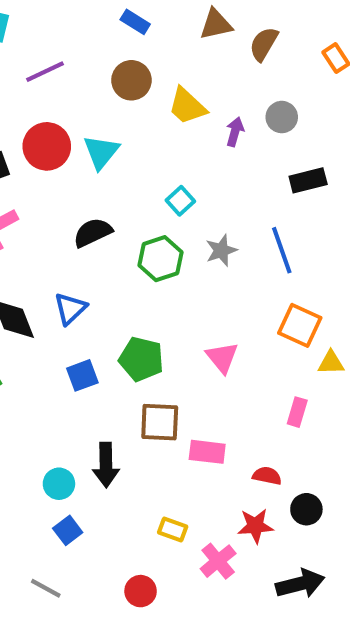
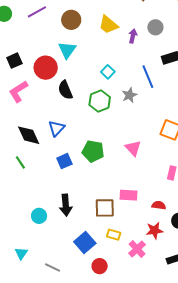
brown circle: (131, 80) -> (71, 20), moved
red circle: (47, 146) -> (46, 68), moved
black semicircle: (93, 232) -> (65, 90), turned -84
blue line: (282, 250) -> (148, 77), moved
brown square: (160, 422) -> (105, 208), moved
black arrow: (106, 465) -> (66, 205), moved
cyan circle: (59, 484) -> (39, 216), moved
blue square: (68, 530) -> (85, 243), moved, size x1.5

